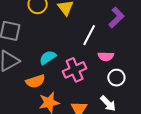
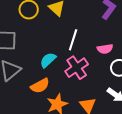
white line: (89, 35) -> (73, 40), moved

